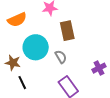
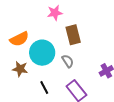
orange semicircle: (17, 20) -> (19, 39), moved
black line: (22, 83) -> (44, 88), moved

